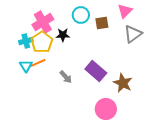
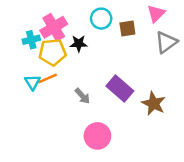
cyan cross: (26, 41) -> (31, 40), moved
yellow pentagon: (42, 42) -> (52, 52), turned 30
pink circle: (106, 109) -> (97, 136), moved

